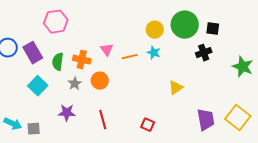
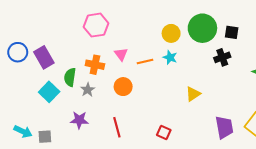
pink hexagon: (56, 22) -> (96, 25), moved
green semicircle: (58, 62) -> (70, 77), moved
orange circle: (100, 81) -> (123, 87), moved

